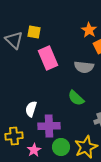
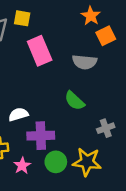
white semicircle: (31, 109) -> (18, 114), turned 56
yellow star: (86, 147) -> (87, 162), turned 30

